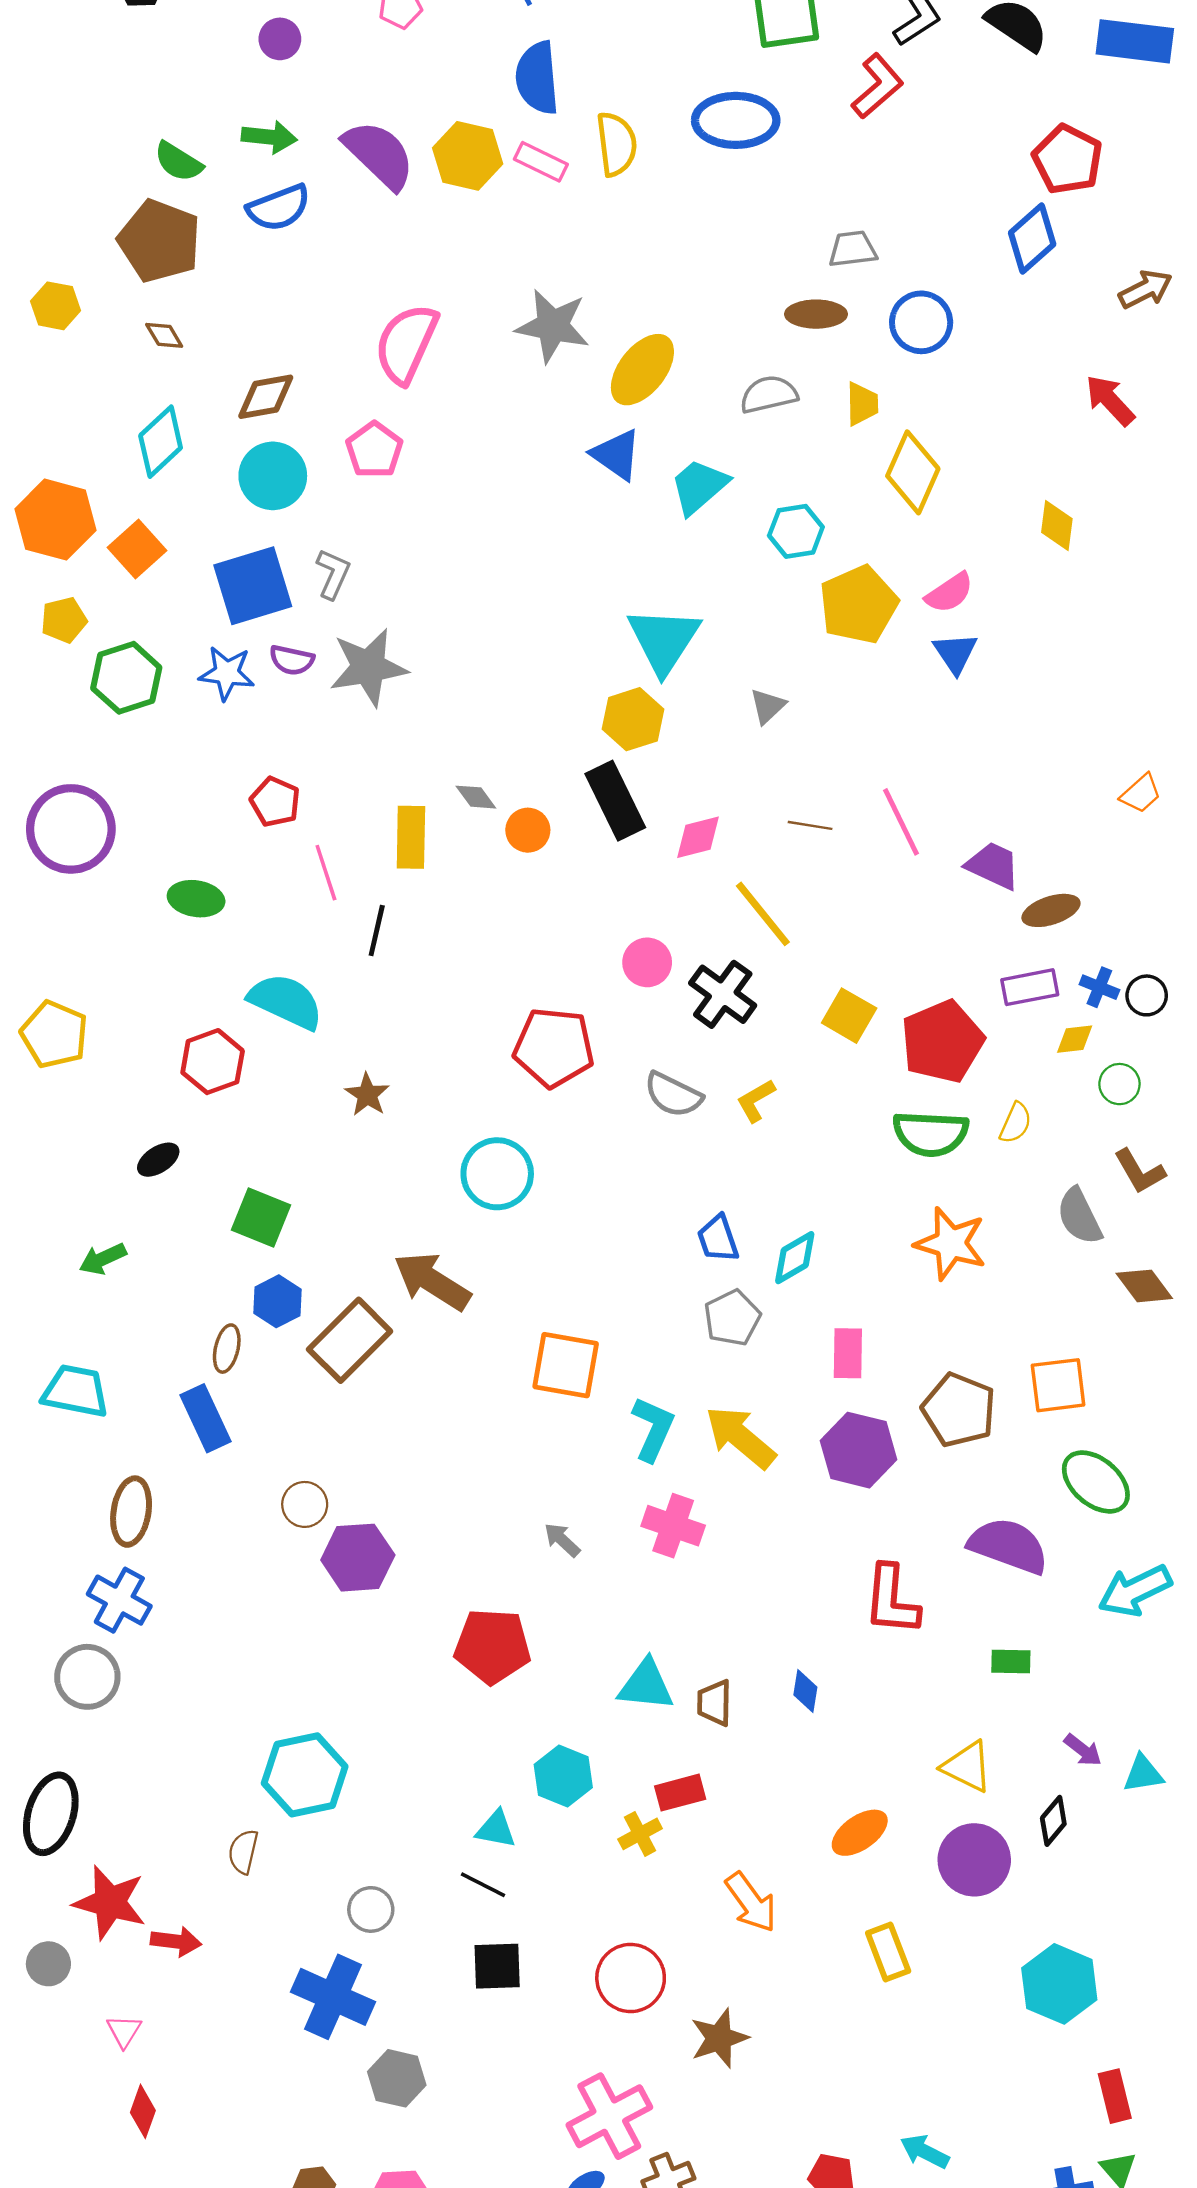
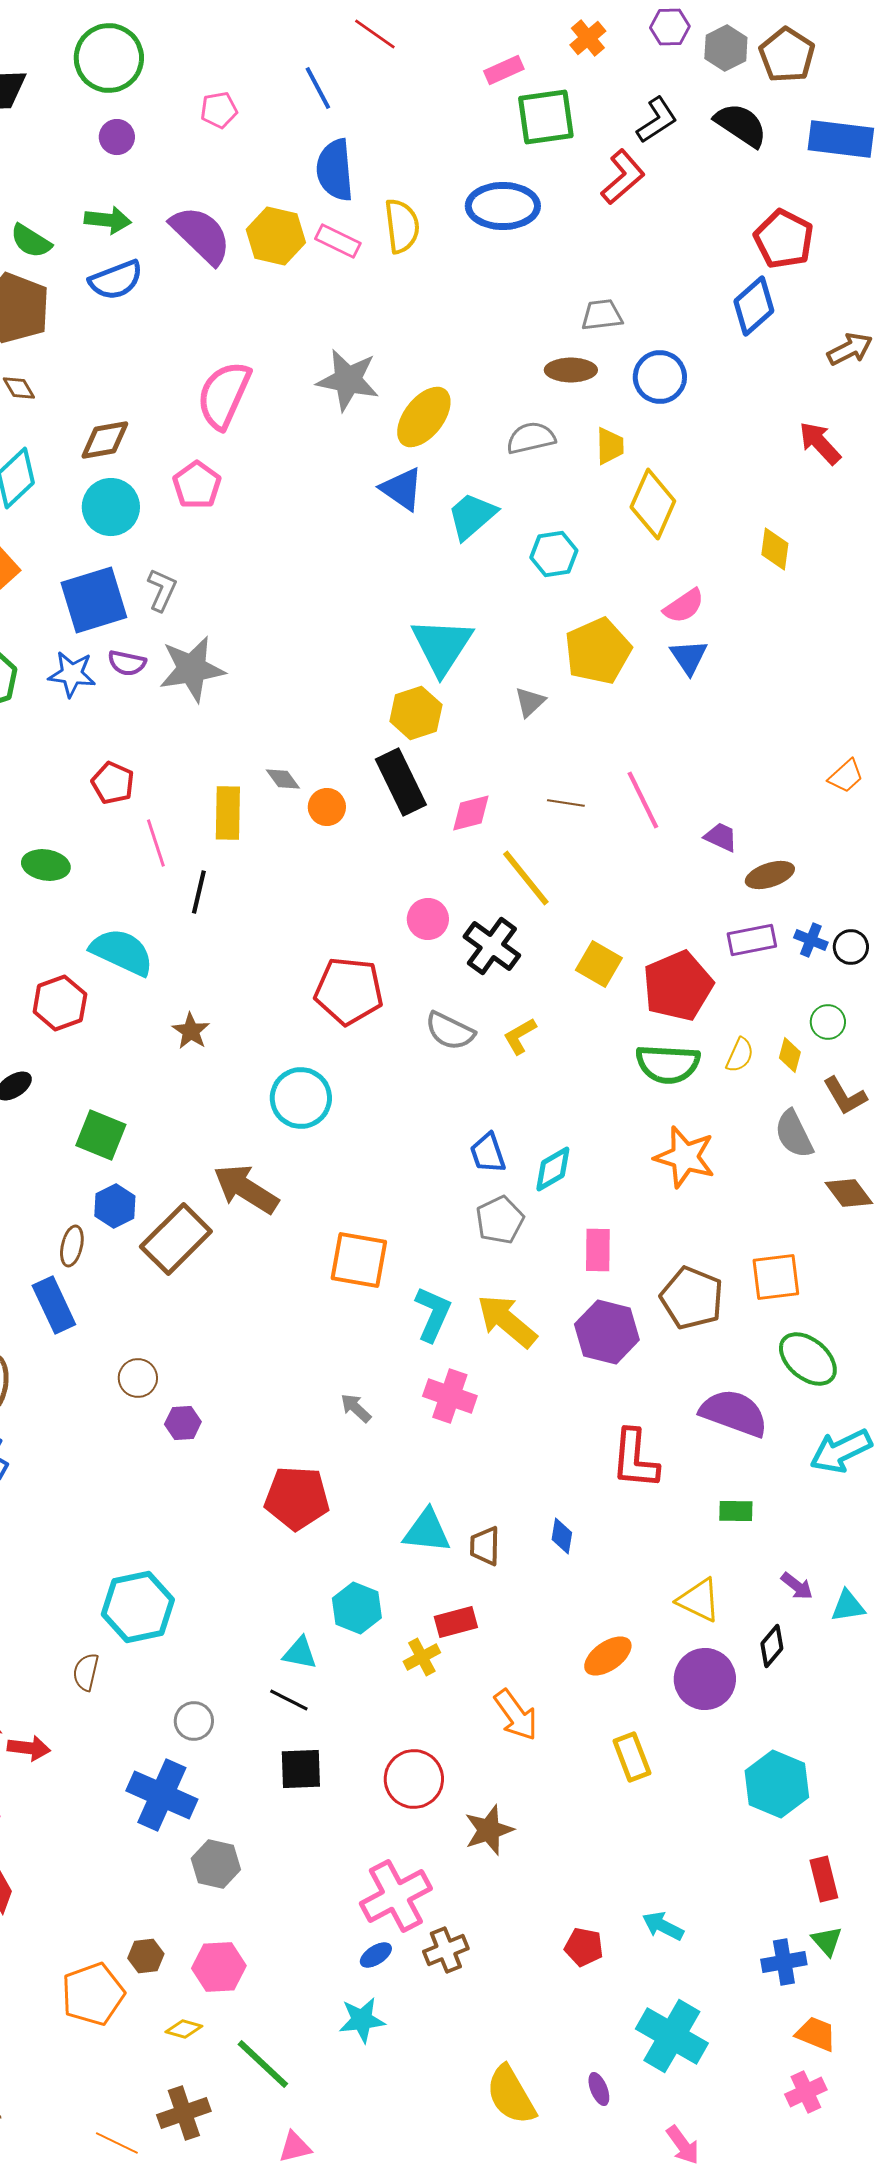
yellow pentagon: (859, 605) -> (598, 651), moved
purple trapezoid: (993, 866) -> (721, 837), size x0.7
yellow diamond: (1075, 1039) -> (790, 1055), moved, turned -68
purple hexagon: (358, 1558) -> (183, 1423), size x0.6

